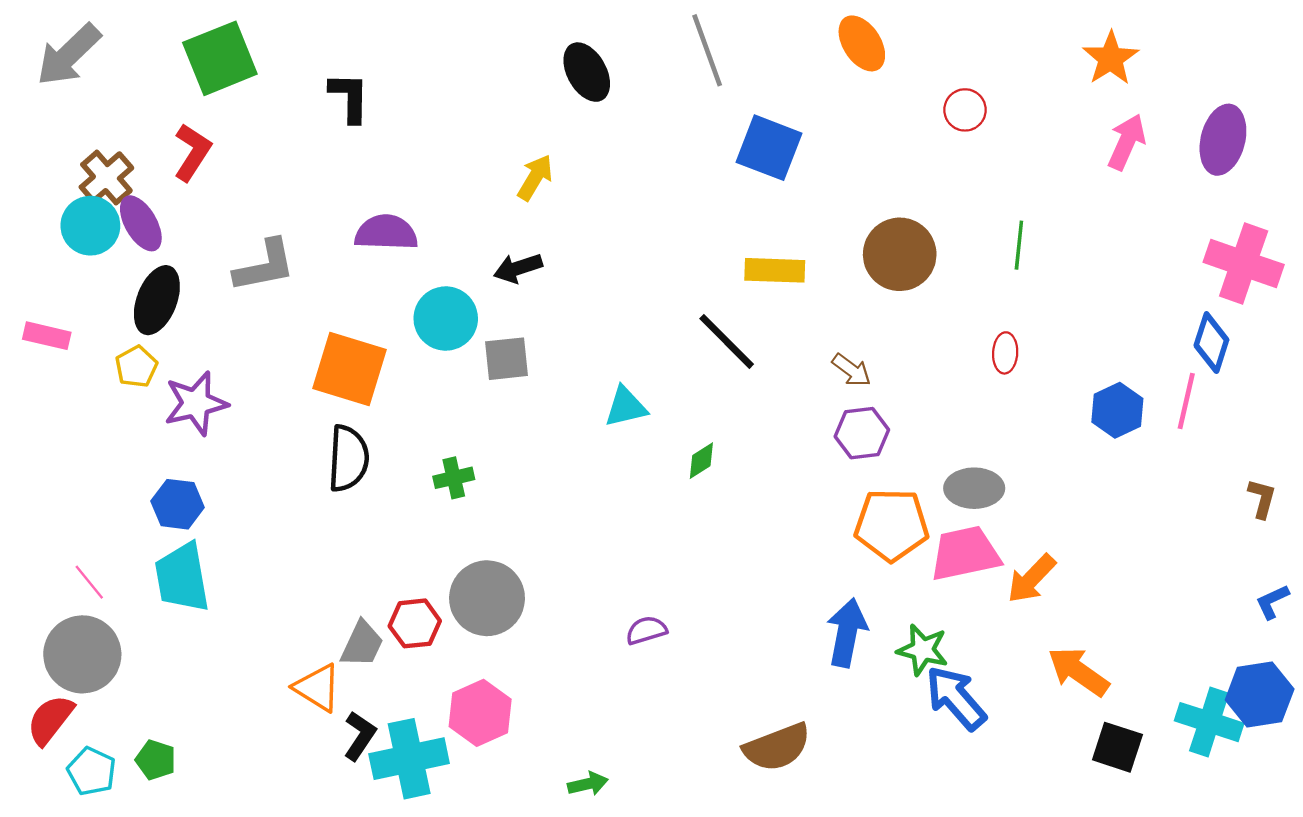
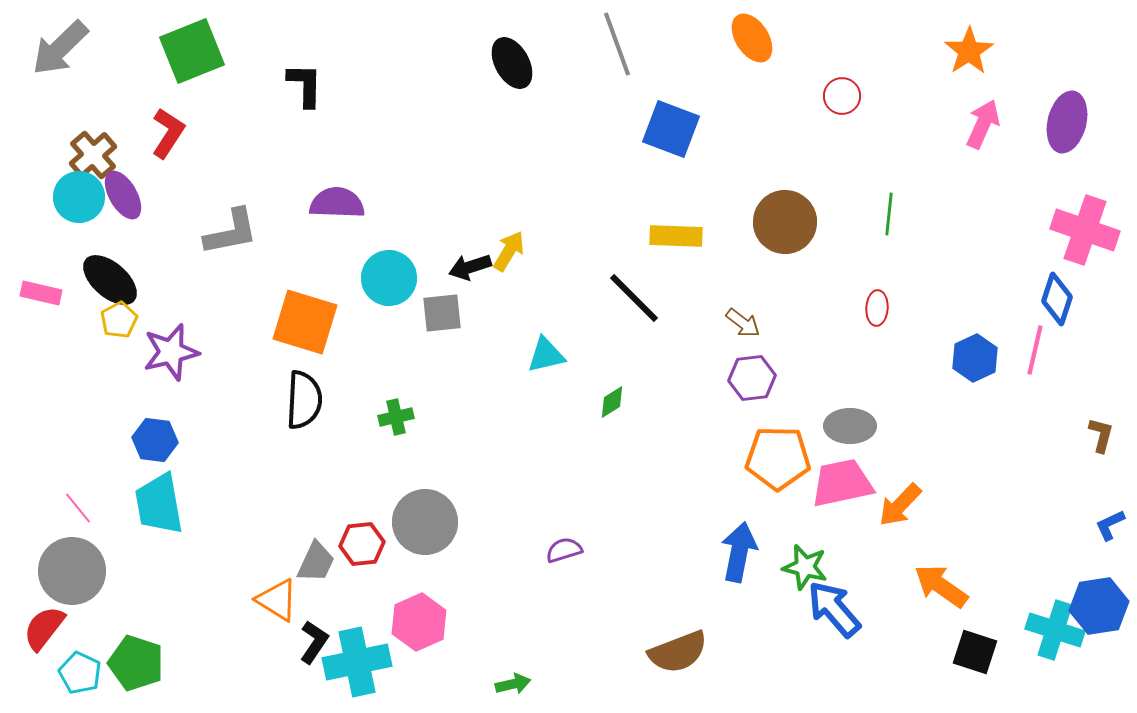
yellow arrow: (535, 178) -> (509, 251), moved
black arrow: (518, 268) -> (470, 267), moved
black ellipse: (157, 300) -> (110, 280), moved, turned -70
green pentagon: (156, 760) -> (136, 663), size x1.6

